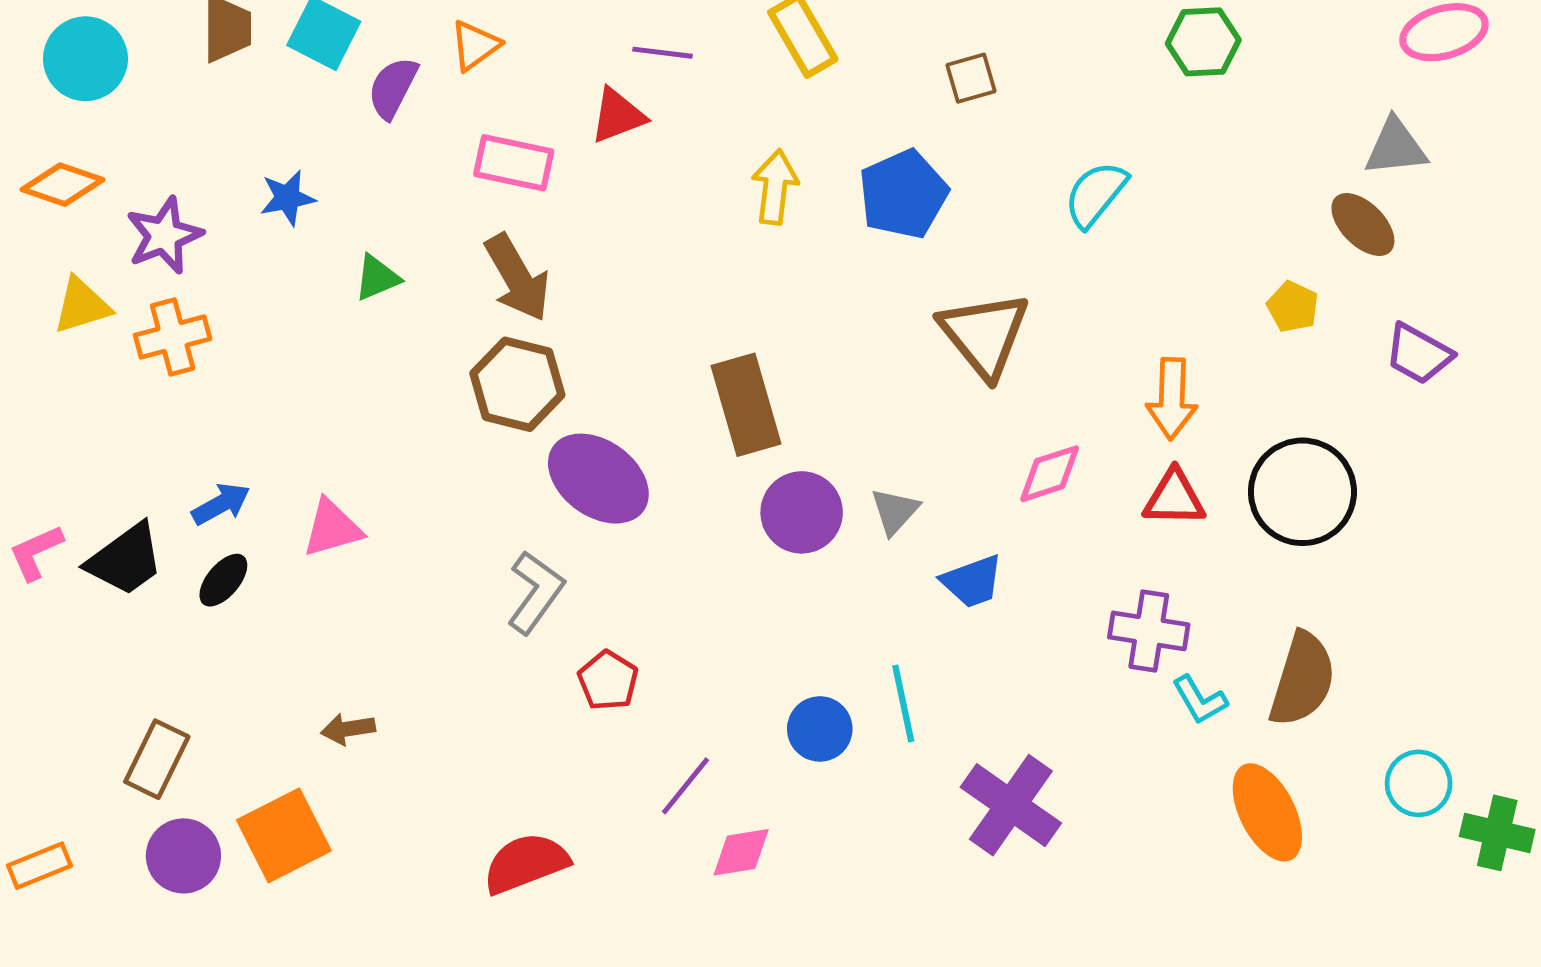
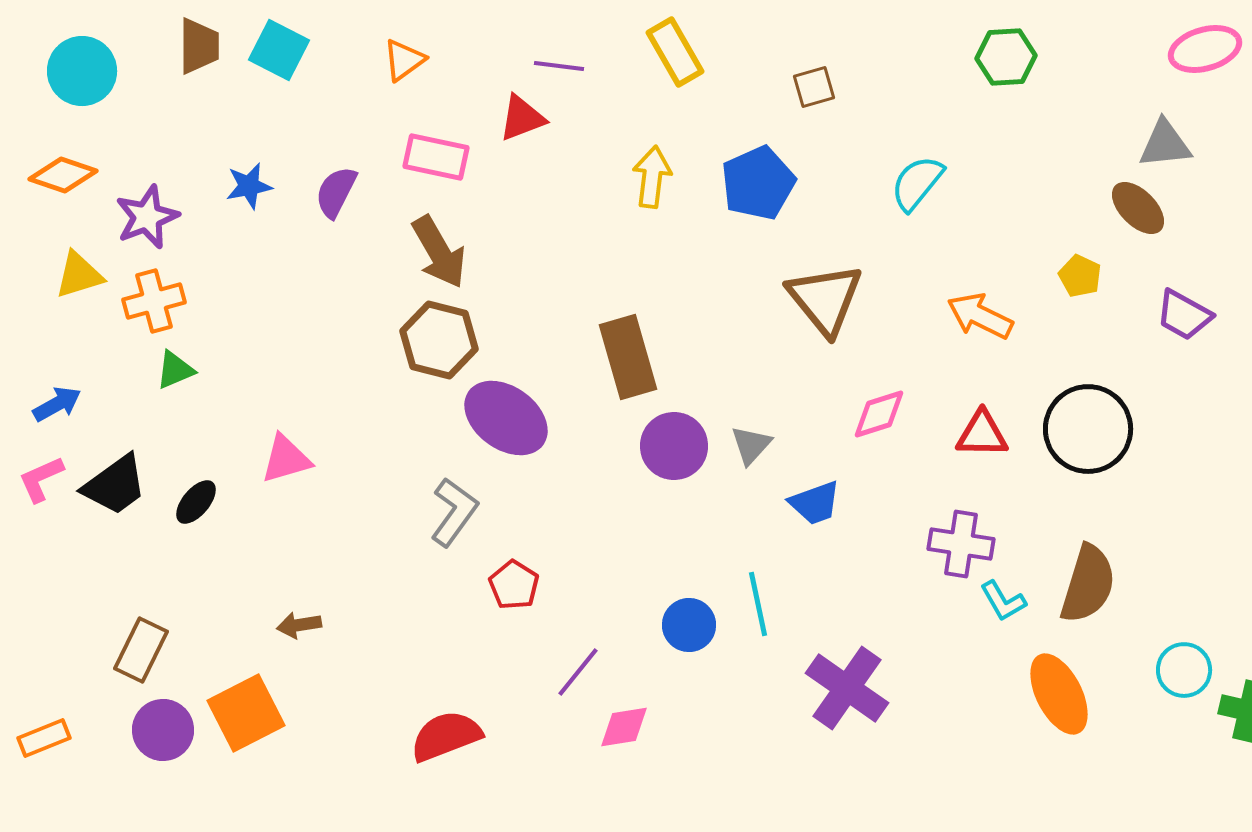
purple semicircle: (393, 88) -> (336, 192), moved
green triangle: (377, 278) -> (175, 370), moved
orange arrow: (1172, 399) -> (980, 316), moved, turned 114
blue arrow: (221, 504) -> (57, 404), moved

